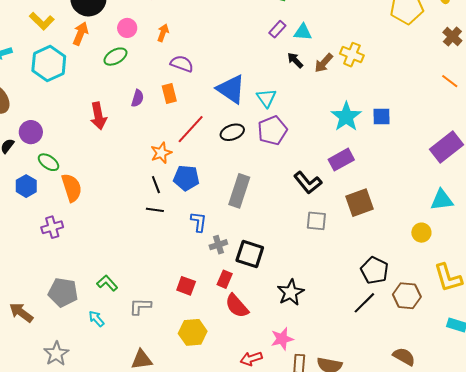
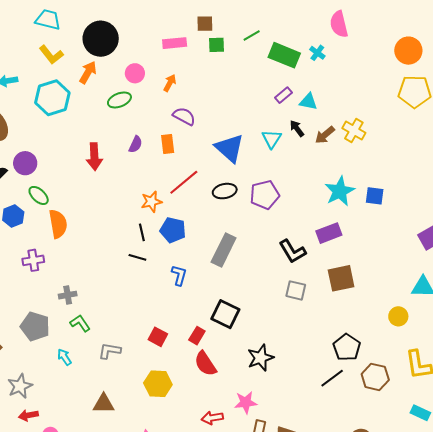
cyan triangle: (266, 98) -> (272, 139), moved
gray cross: (218, 245) -> (68, 295), moved

